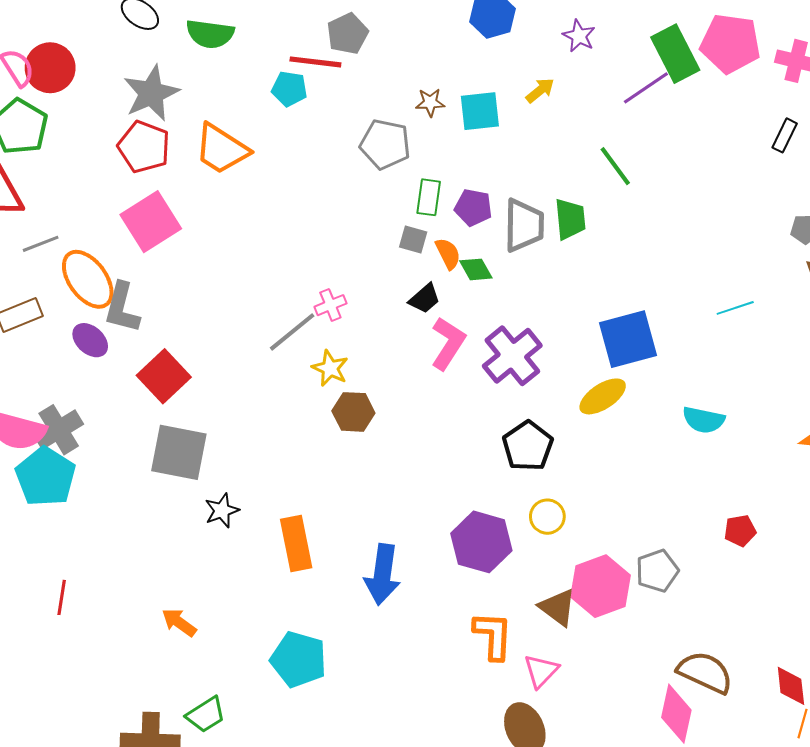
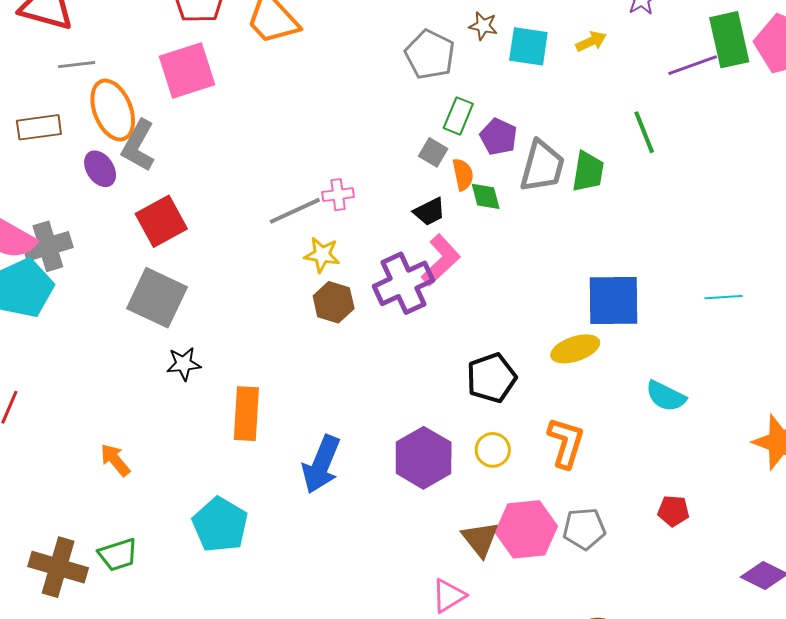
purple cross: (512, 356) -> (404, 283), moved
yellow star: (330, 368) -> (322, 255), turned -30
orange L-shape: (493, 636) -> (566, 443), moved

